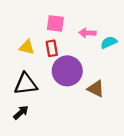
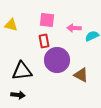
yellow triangle: (27, 47) -> (11, 25), moved
black arrow: (21, 112) -> (18, 95), turned 48

